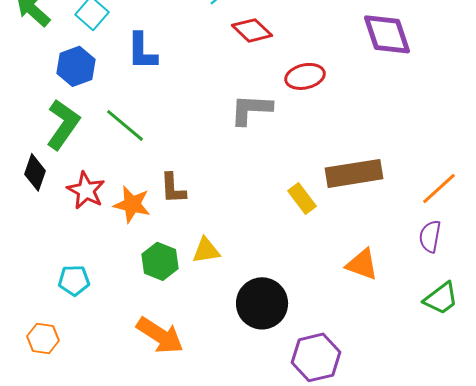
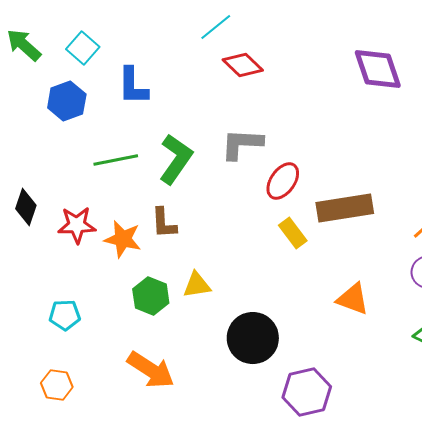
red ellipse: (305, 76) -> (283, 181), moved, turned -42
green L-shape: (63, 124) -> (176, 159), moved
green line: (125, 125) -> (116, 160), turned -51
red star: (86, 190) -> (77, 225), turned -30
orange hexagon: (43, 338) -> (57, 385), moved

